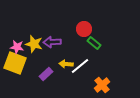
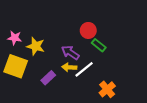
purple arrow: (52, 42) -> (70, 53), moved, turned 36
pink star: (17, 47) -> (15, 38), moved

